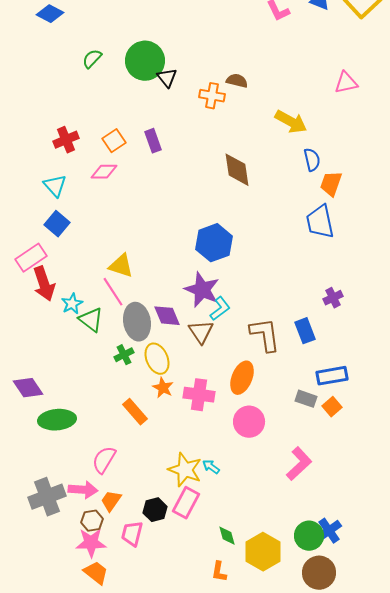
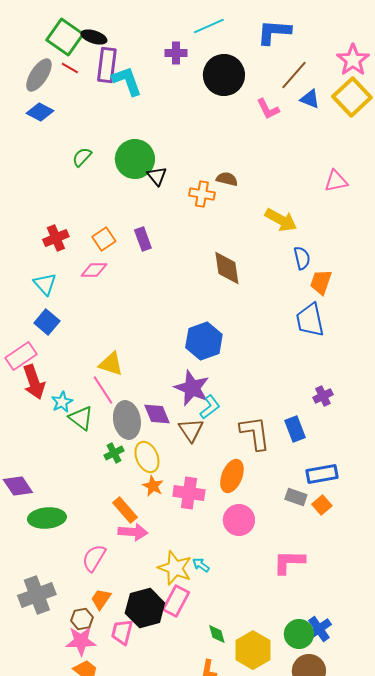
pink L-shape: (299, 464) -> (289, 562), turned -136
pink arrow: (83, 490) -> (133, 532), moved
black hexagon: (155, 510) -> (145, 608), size x1.6

